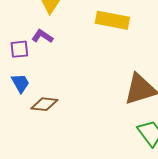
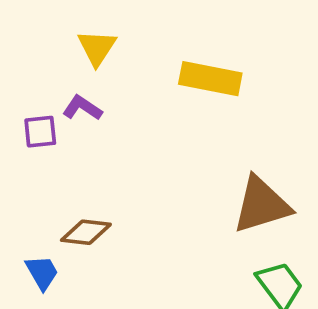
blue trapezoid: (20, 83) -> (42, 272), moved

